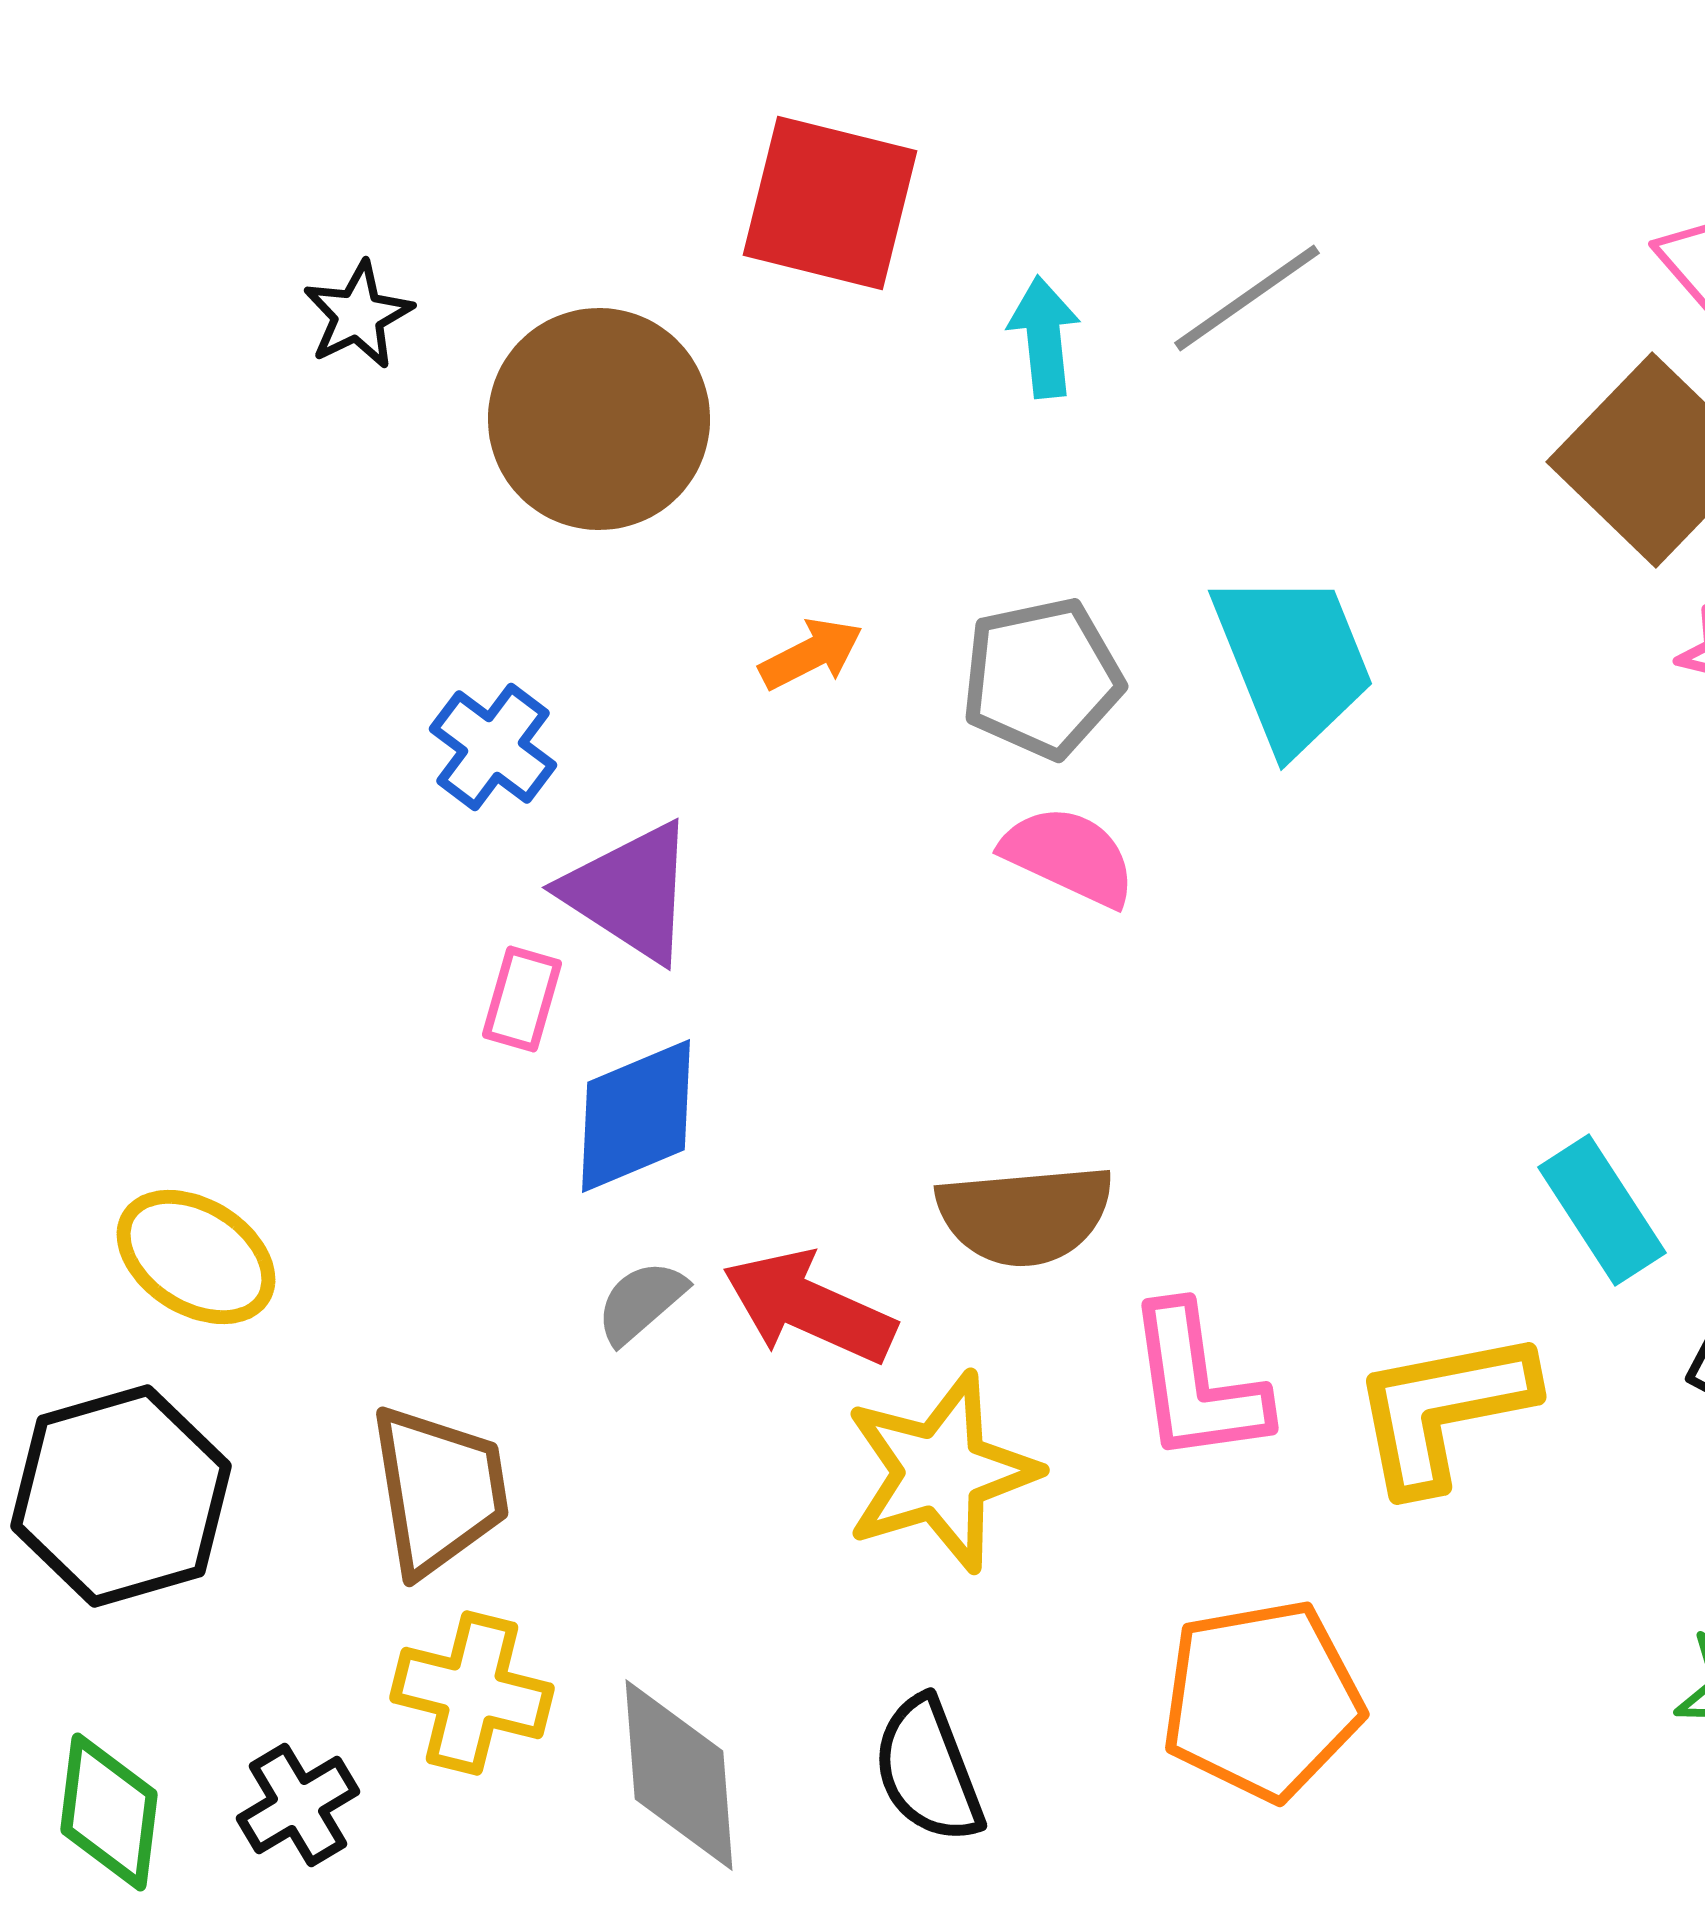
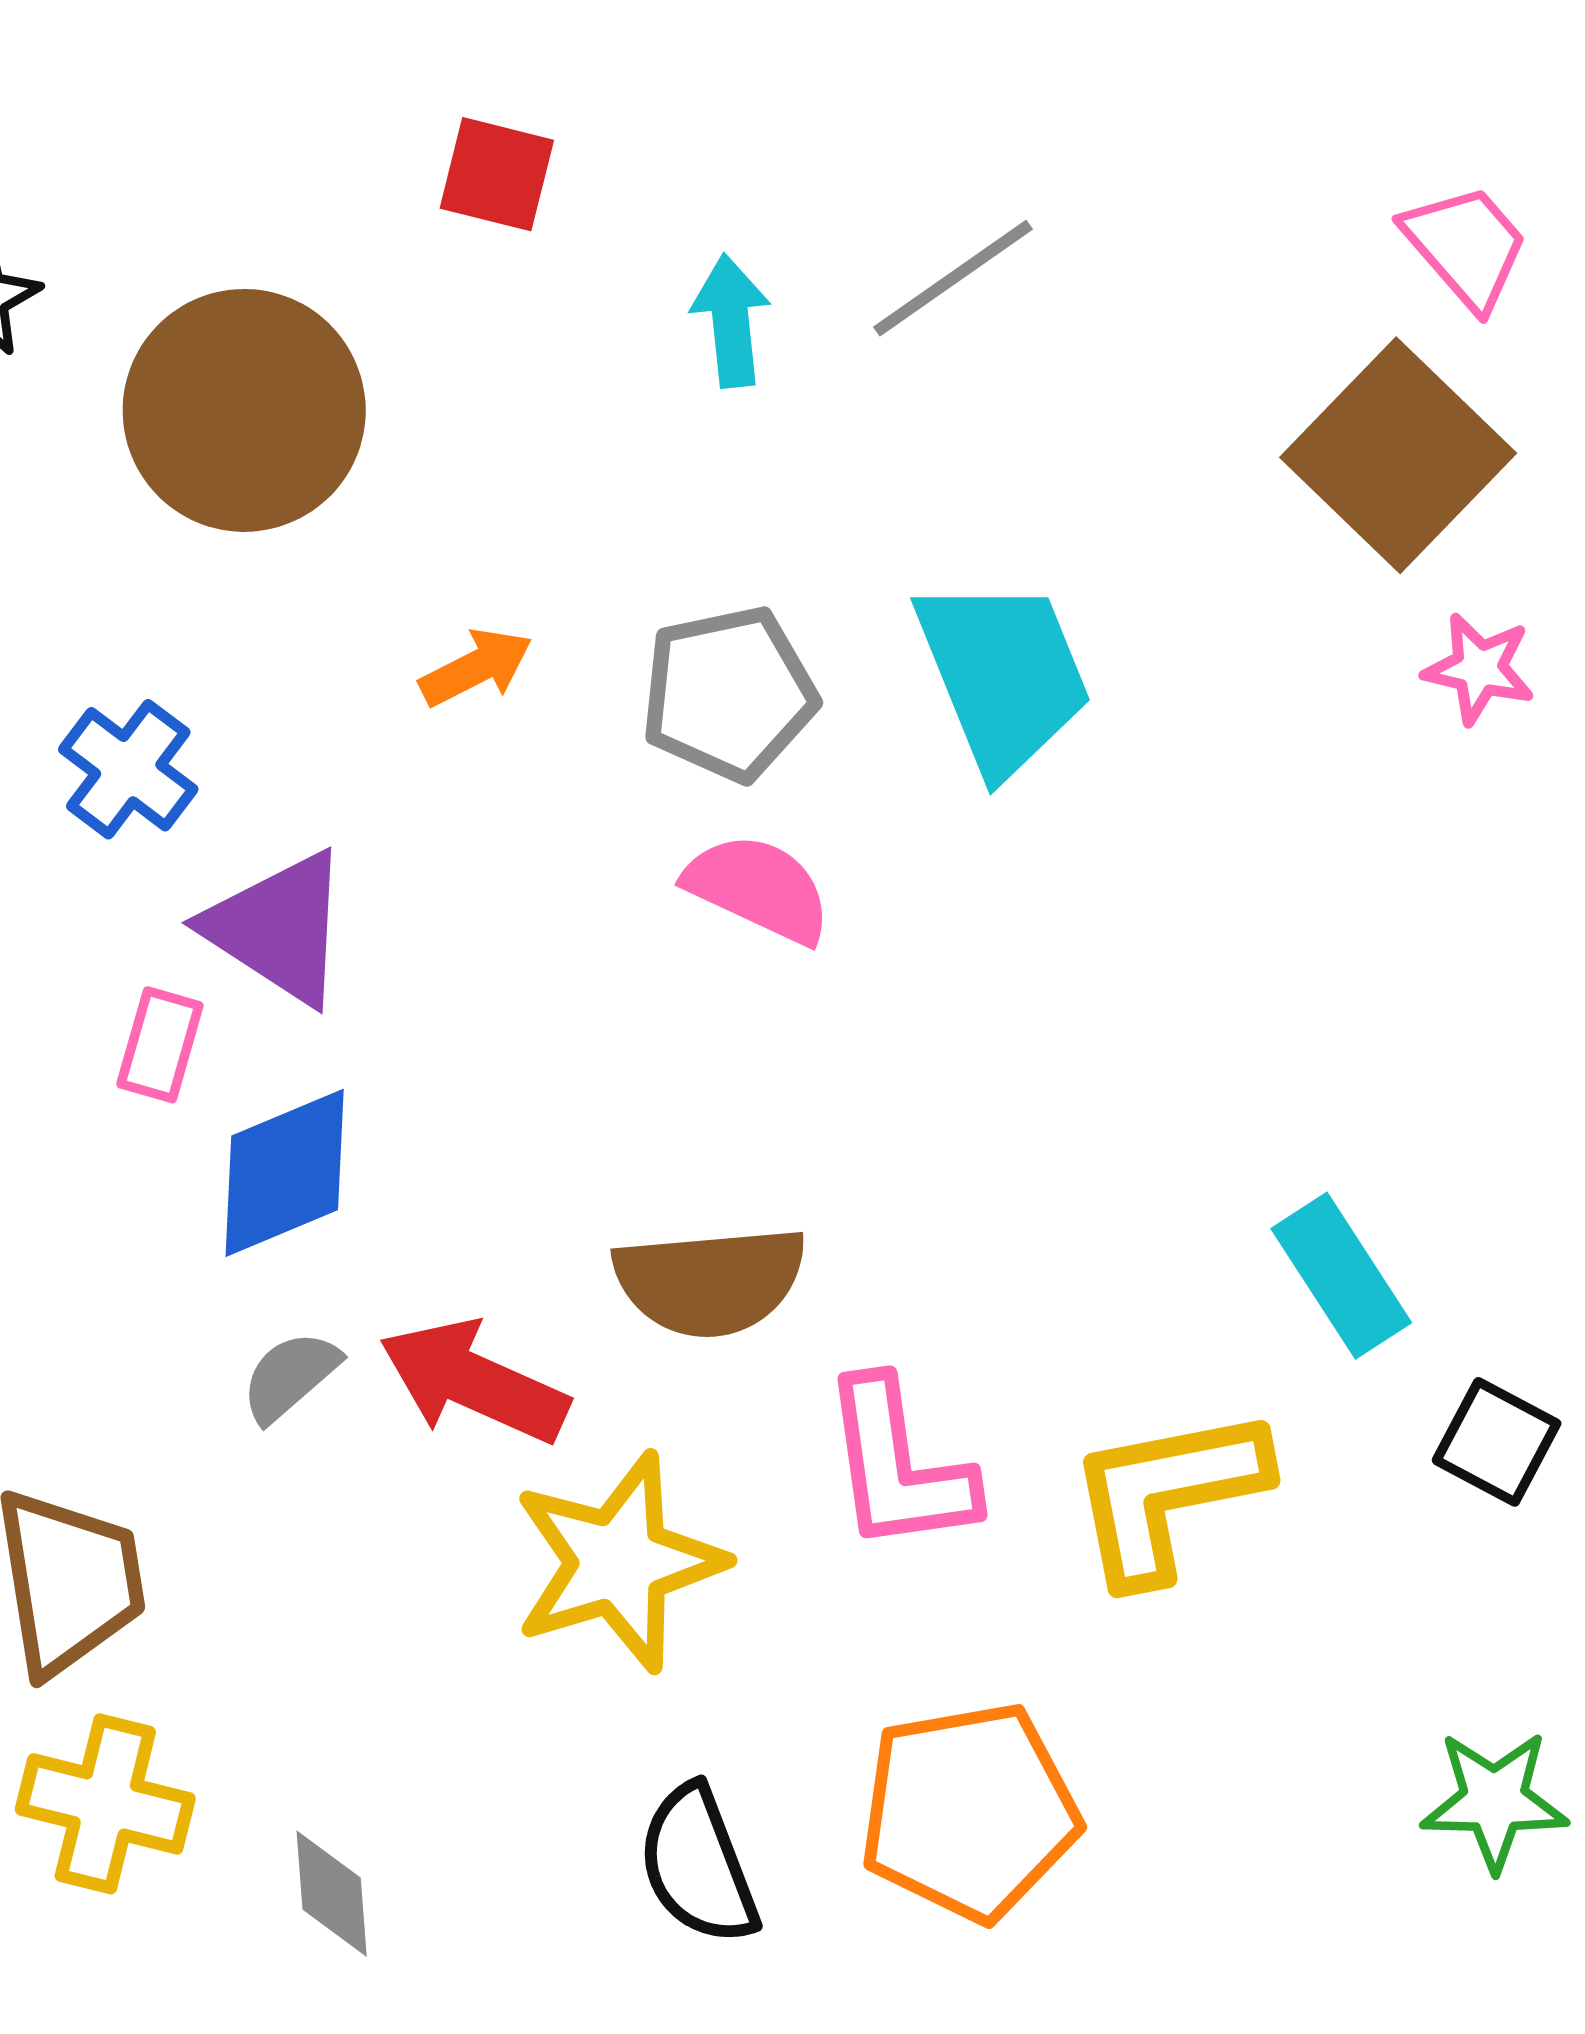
red square: (830, 203) -> (497, 174), size x0.6
black semicircle: (928, 1770) -> (698, 1865), moved
gray diamond: (679, 1775) -> (332, 1894), size x0.6

